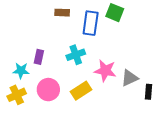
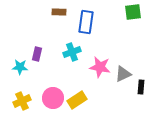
green square: (115, 13) -> (133, 12), moved, turned -30
pink circle: (48, 90) -> (53, 98), moved
yellow rectangle: (81, 91) -> (77, 100), moved
yellow cross: (17, 95) -> (22, 101), moved

